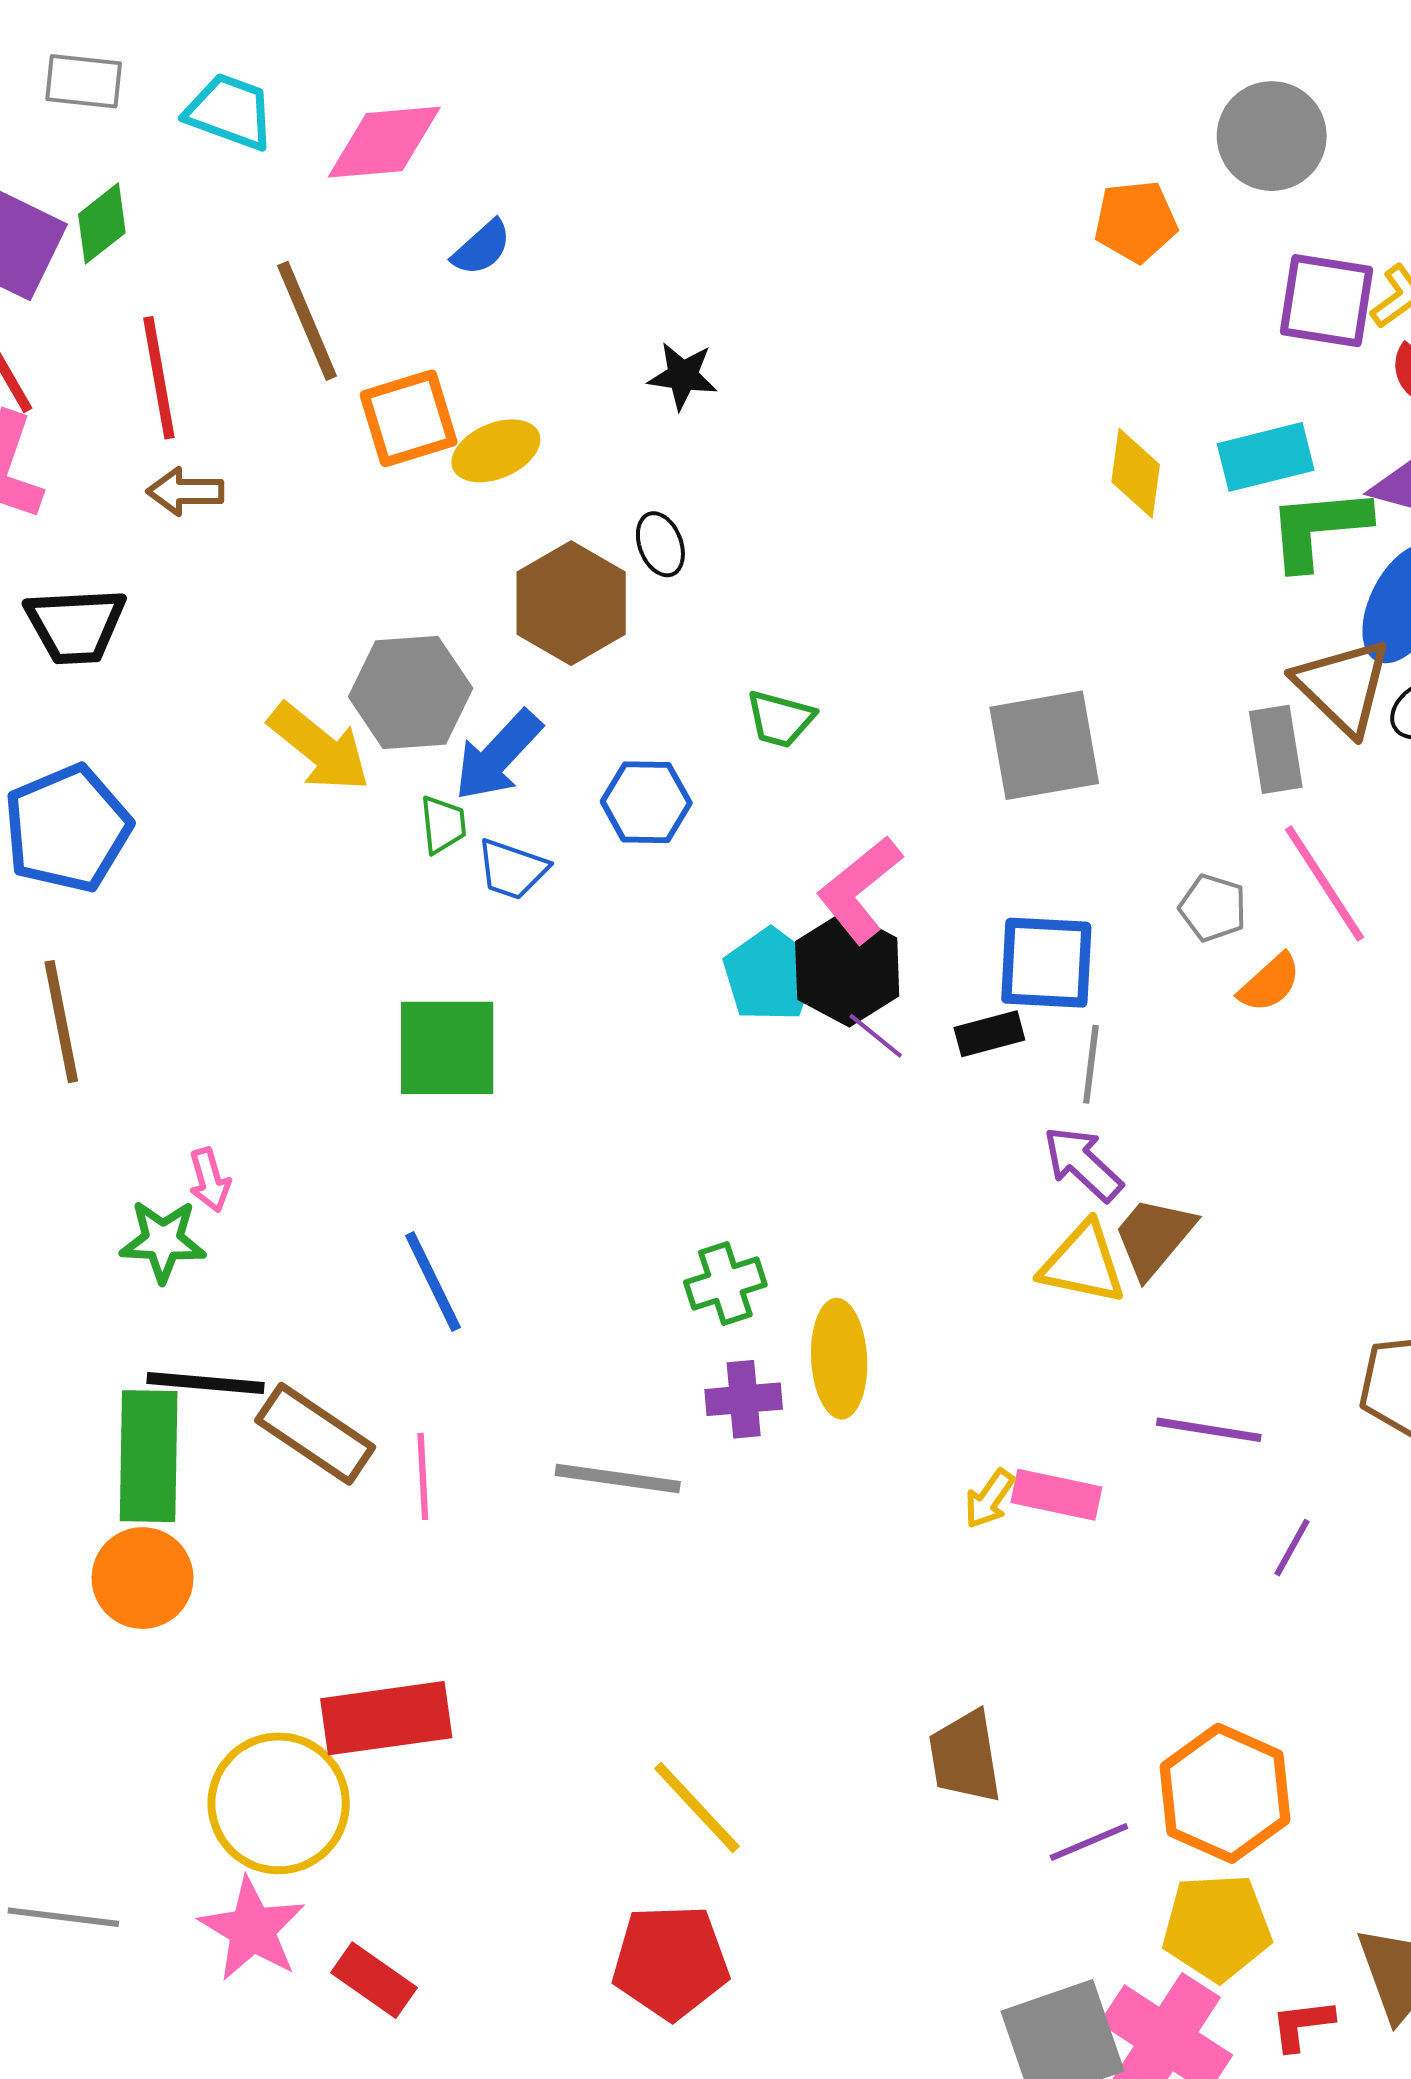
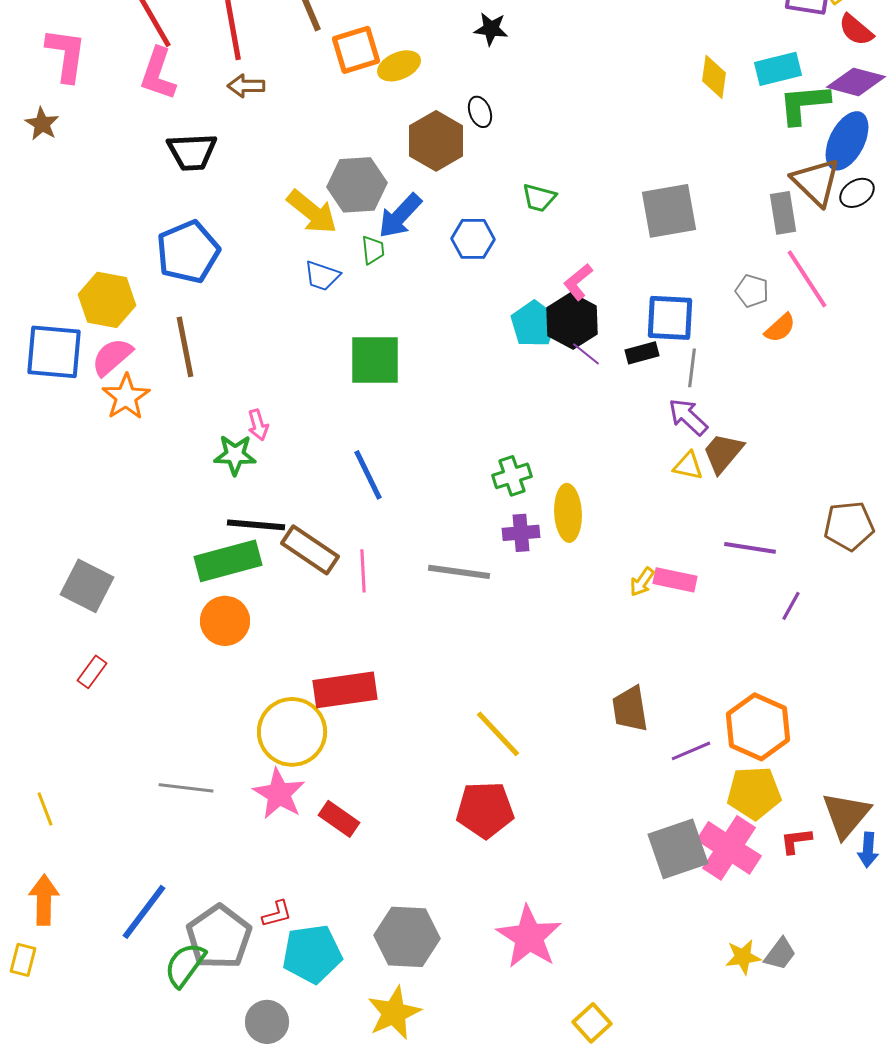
blue trapezoid: (512, 869) -> (322, 276), moved
pink L-shape: (859, 890) -> (578, 282), size x0.7
yellow triangle: (1083, 1263) -> (688, 466), size x0.7
green rectangle: (149, 1456) -> (228, 561), turned 74

